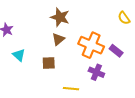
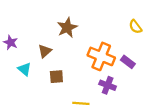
brown star: (60, 17) -> (67, 28), turned 30
brown triangle: (58, 39) -> (45, 51), moved

